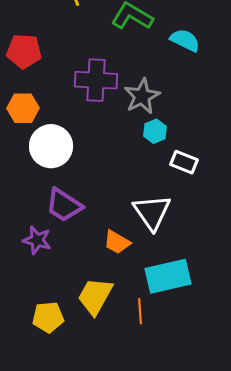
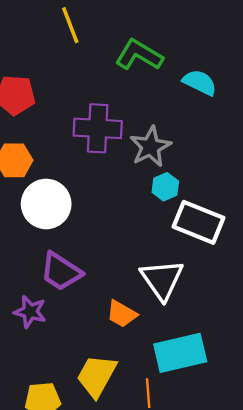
white rectangle: (184, 162) -> (199, 222), size x1.6

